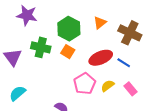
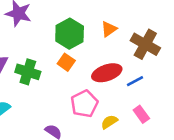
green cross: (41, 47) -> (28, 72), moved
blue line: (124, 63) -> (135, 81), turned -64
yellow semicircle: (108, 86) -> (109, 122), moved

